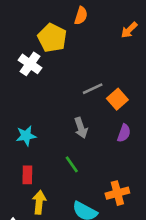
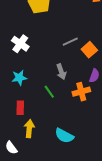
white cross: (30, 64) -> (20, 44), moved
green line: (72, 164) -> (49, 92), moved
orange cross: (117, 193) -> (81, 92), moved

